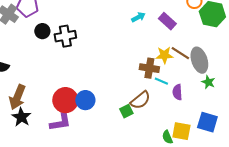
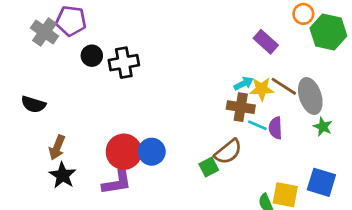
cyan arrow: (138, 17) -> (243, 83), moved
purple semicircle: (177, 92) -> (275, 128), moved
brown arrow: (17, 97) -> (57, 147), size x0.7

